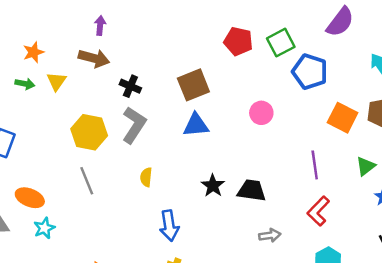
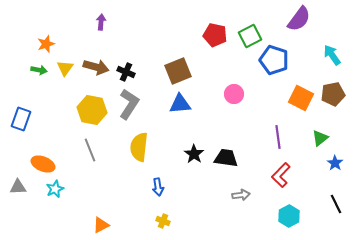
brown arrow: (94, 58) -> (96, 67), moved
yellow semicircle: (146, 177) -> (139, 147), size x1.8
blue arrow: (169, 226) -> (158, 187), size x0.7

